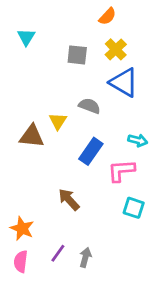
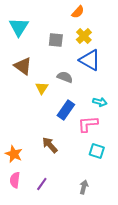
cyan triangle: (26, 37) -> (19, 27), size x1.5
brown triangle: (32, 136) -> (23, 66), moved, turned 30
orange star: (22, 228) -> (14, 154), moved
gray arrow: (85, 257) -> (84, 187), moved
pink semicircle: (21, 262) -> (15, 180), moved

